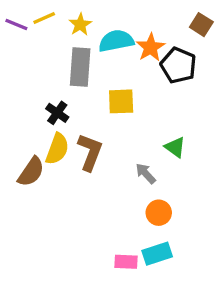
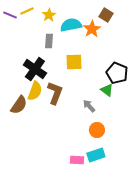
brown square: (201, 25) -> (106, 15), moved
black pentagon: (178, 65) -> (117, 73), moved
gray rectangle: (80, 67) -> (49, 41), size x0.6
black cross: (57, 113) -> (35, 69), size x1.6

